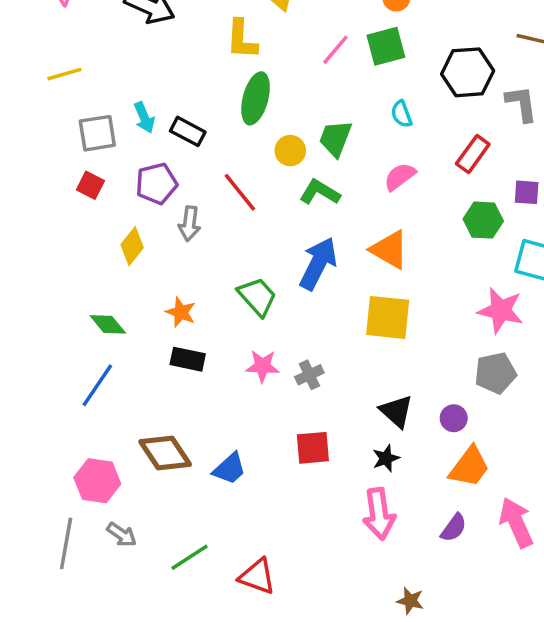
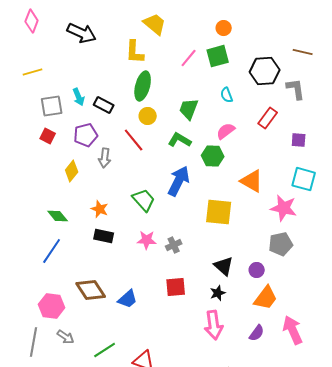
yellow circle: (290, 151) -> (148, 116), moved
green hexagon: (483, 220) -> (213, 156), moved
orange triangle: (389, 250) -> (252, 181), moved

